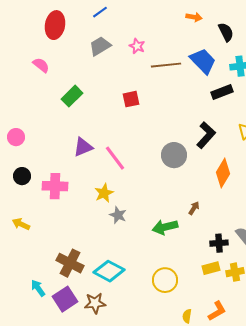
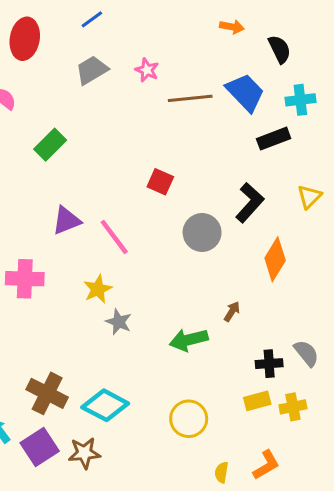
red square: (131, 99) -> (160, 182), moved, turned 36

